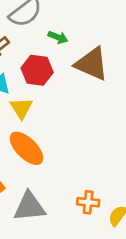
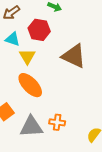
brown triangle: (92, 64) -> (74, 56), moved
orange cross: (88, 202) -> (57, 122), moved

